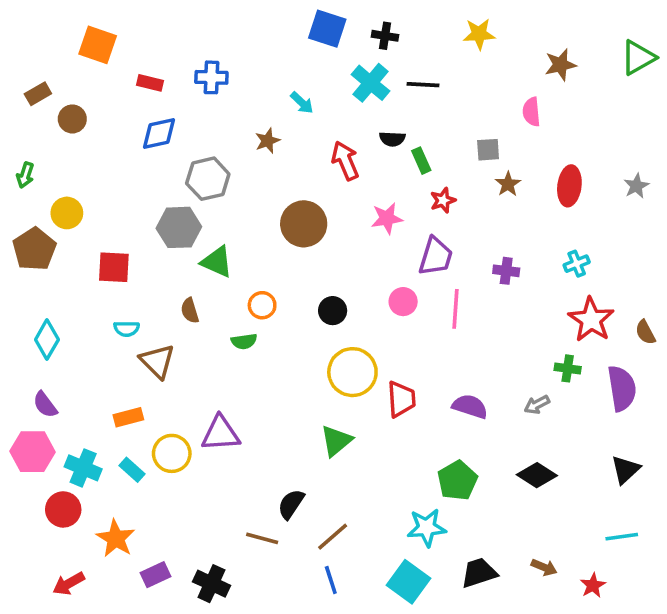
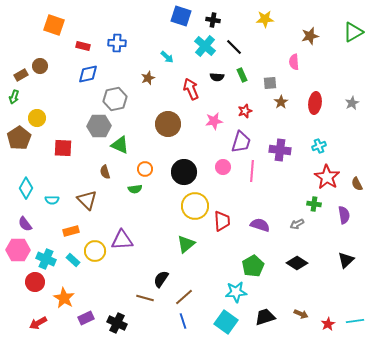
black line: (423, 85) -> (234, 47), turned 42
brown rectangle: (38, 94) -> (21, 75), moved
green rectangle: (421, 161) -> (242, 75), moved
purple cross: (506, 271) -> (280, 150), size x1.5
black circle: (333, 311) -> (184, 172), size x1.6
cyan semicircle: (127, 329) -> (52, 200), moved
purple semicircle: (622, 388) -> (344, 215), size x0.7
cyan line: (622, 537) -> (355, 321), moved

